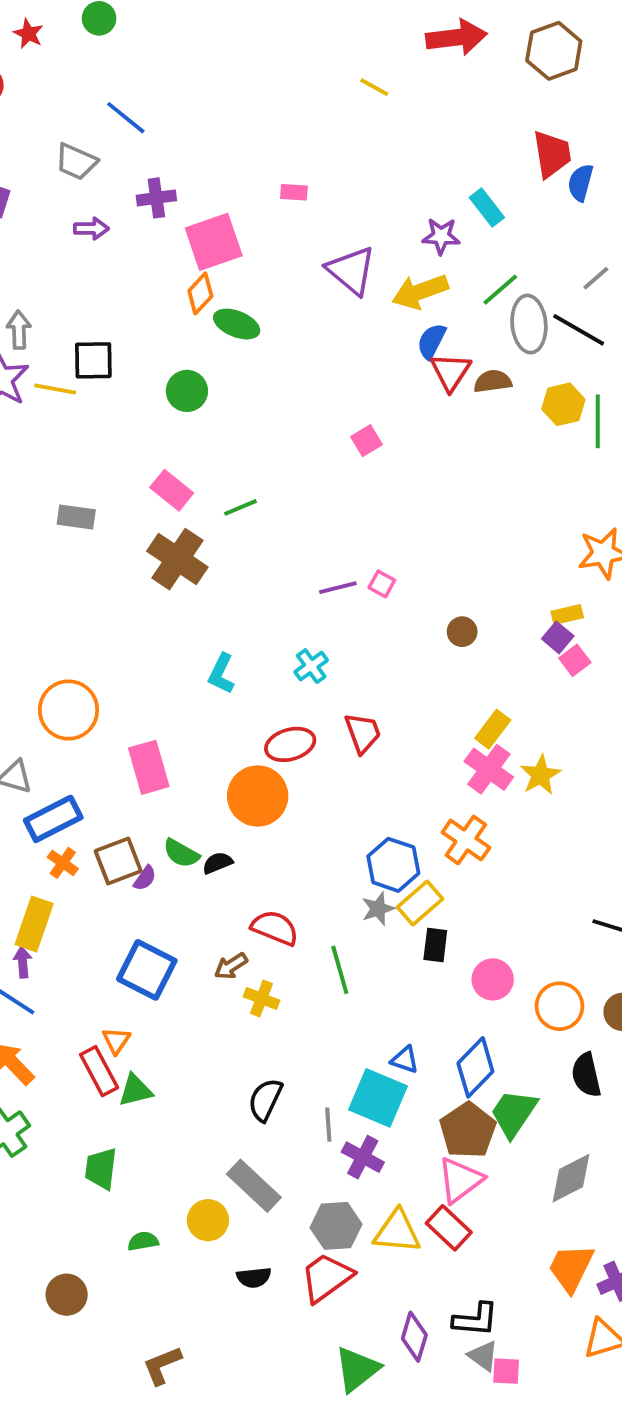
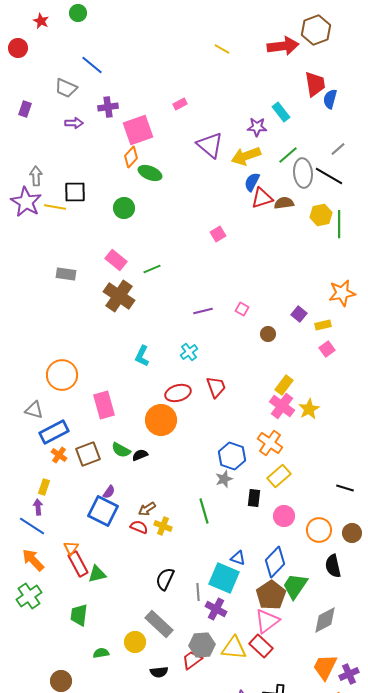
red arrow: (456, 37) -> (283, 46), moved
pink rectangle: (294, 192) -> (180, 104), turned -32
red triangle: (451, 372) -> (262, 198), turned 40
pink square: (382, 584) -> (242, 309), moved
purple square: (558, 637) -> (299, 314), moved
purple semicircle: (145, 878) -> (109, 492), moved
yellow rectangle: (420, 903) -> (279, 476), moved
yellow rectangle: (34, 924) -> (44, 487), size x0.6
red semicircle: (275, 928) -> (139, 527), moved, size x0.7
orange triangle: (116, 1041) -> (71, 548), moved
red trapezoid: (326, 1277) -> (192, 660), moved, size x0.7

